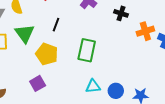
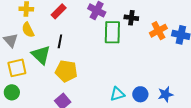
black line: (56, 25) -> (60, 41), moved
green rectangle: (87, 50) -> (112, 32), moved

